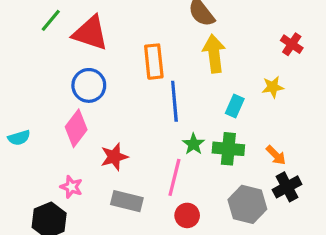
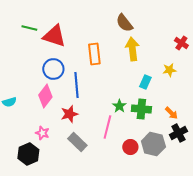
green line: (51, 20) -> (29, 28), turned 63
blue line: (174, 101) -> (76, 85), moved
gray rectangle: (127, 201) -> (77, 142), turned 30
red circle: (187, 215) -> (130, 147), moved

